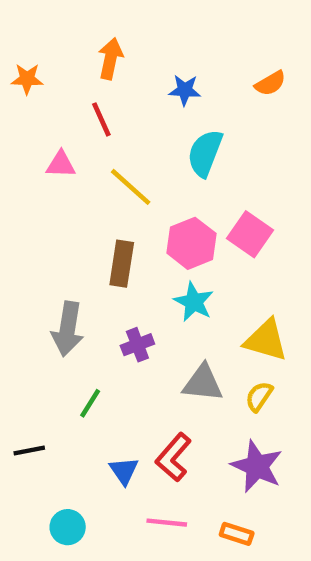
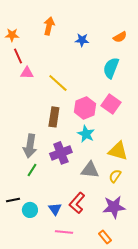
red line: (101, 119) -> (18, 56), moved
cyan semicircle: (205, 153) -> (111, 68), moved
purple cross: (137, 345) -> (61, 153), size x1.5
green line: (90, 403) -> (32, 170), moved
purple star: (257, 466) -> (114, 207), turned -30
pink line: (167, 523) -> (64, 232), moved
cyan circle: (68, 527) -> (30, 210), moved
orange rectangle: (237, 534) -> (105, 237), turned 32

